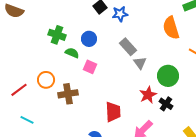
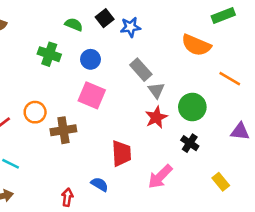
orange semicircle: (171, 28) -> (196, 45), turned -50
green semicircle: (72, 53) -> (74, 24), moved
pink square: (90, 67) -> (92, 95), size x1.5
red star: (148, 95) -> (156, 117), moved

